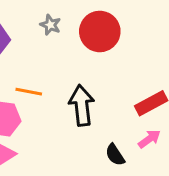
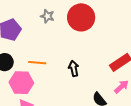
black arrow: (82, 105) -> (74, 68), size x0.6

